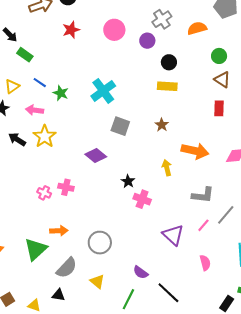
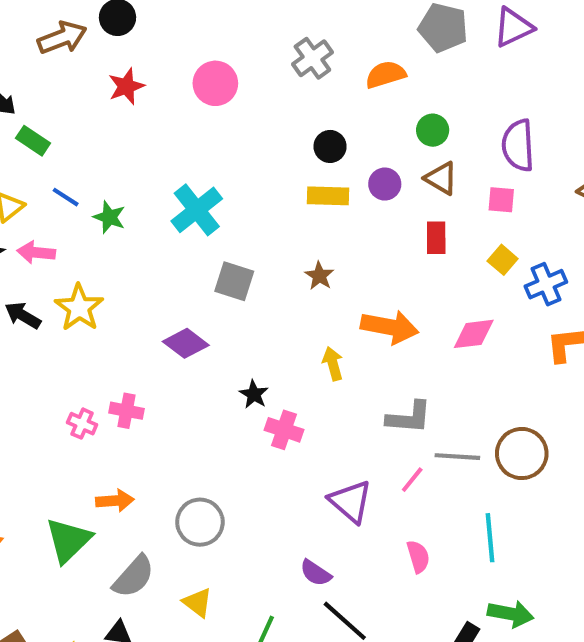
purple circle: (147, 41) -> (385, 184), moved
pink arrow: (35, 110) -> (36, 252), moved
gray line: (226, 215) -> (457, 457), turned 55
purple semicircle: (141, 272) -> (316, 573), moved

